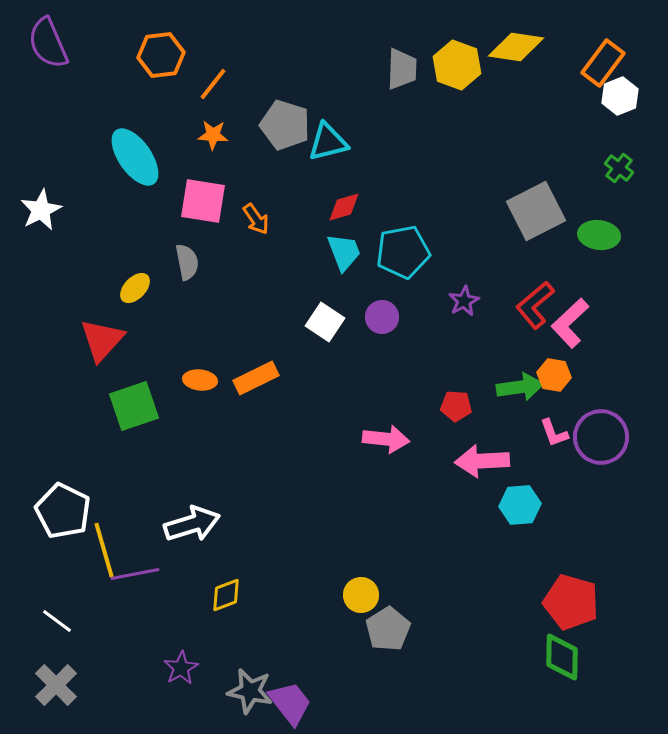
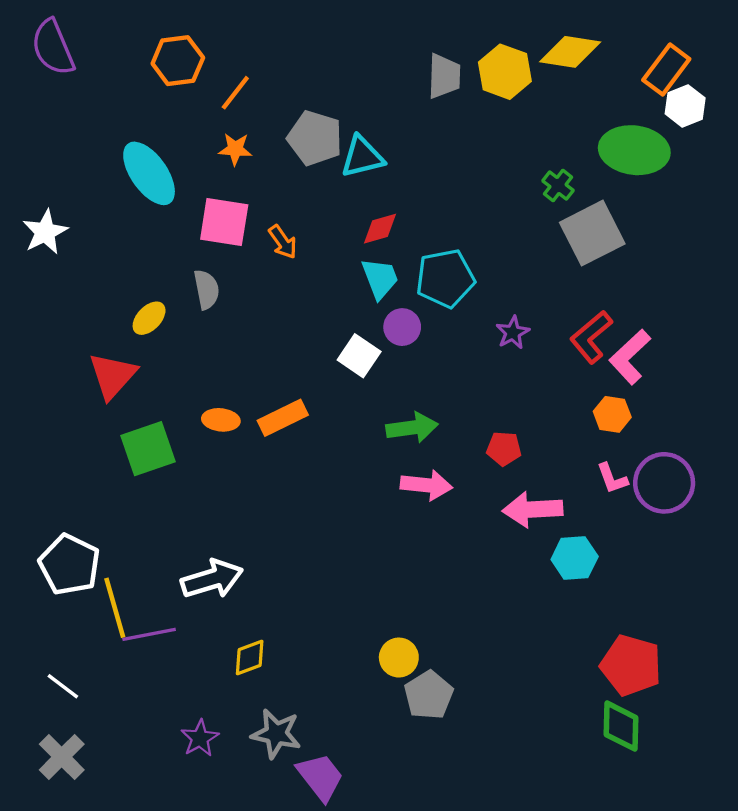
green cross: (619, 168) -> (558, 186), moved
green ellipse: (599, 235) -> (634, 150), moved, size x1.5
purple circle: (382, 317) -> (402, 327), moved
green arrow: (520, 387) -> (412, 428), moved
gray star: (250, 691) -> (276, 734), moved

